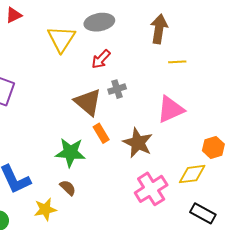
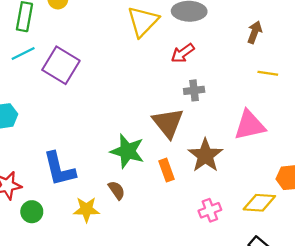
brown arrow: (159, 29) -> (255, 32), size x0.7
brown triangle: (88, 102) -> (168, 123), moved
orange rectangle: (101, 133) -> (167, 170), moved
pink cross: (151, 189) -> (210, 210), size x0.6

